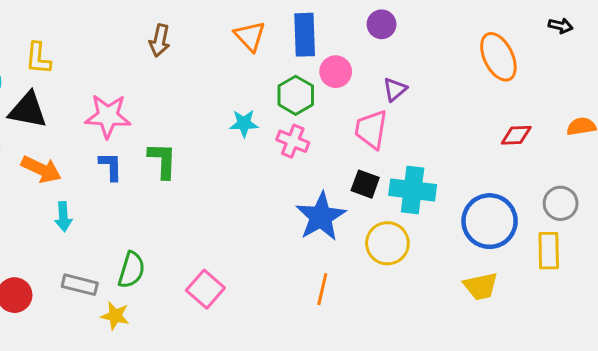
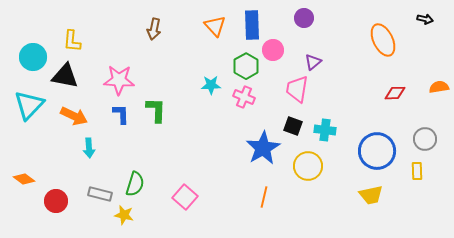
cyan cross: (413, 190) -> (325, 130), size x0.7
yellow rectangle: (549, 251) -> (417, 171), size x0.7

